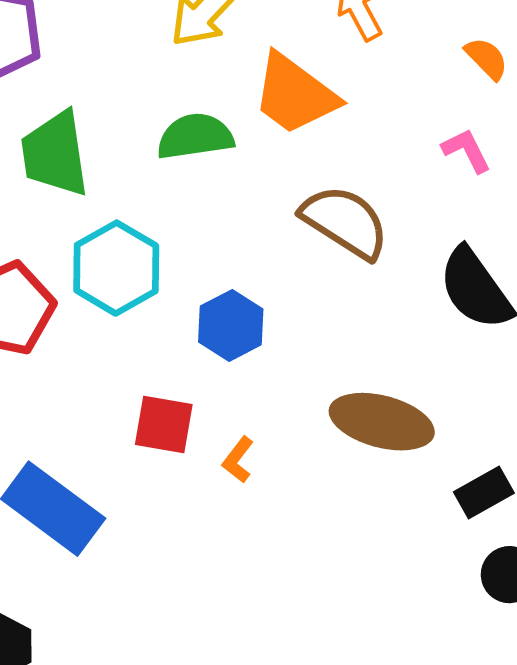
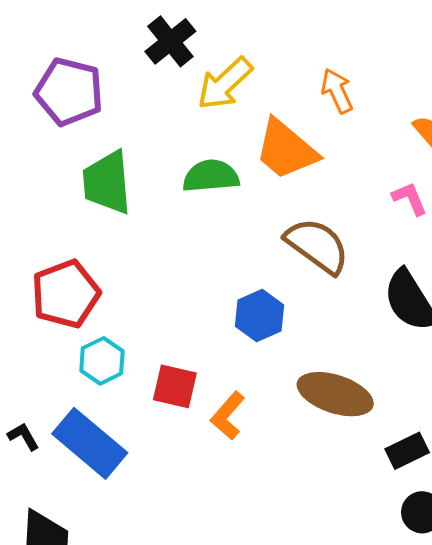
cyan hexagon: (116, 268) -> (102, 361), moved, size x0.7
blue hexagon: (231, 325) -> (260, 316), moved
orange L-shape: (238, 460) -> (228, 416), size x1.4

